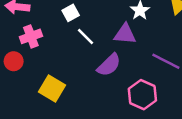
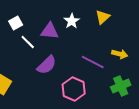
purple triangle: (125, 34) -> (50, 31), moved

